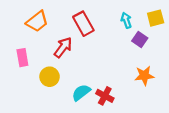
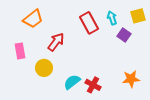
red rectangle: (83, 24) -> (89, 23), moved
orange star: (144, 76) -> (131, 79), moved

